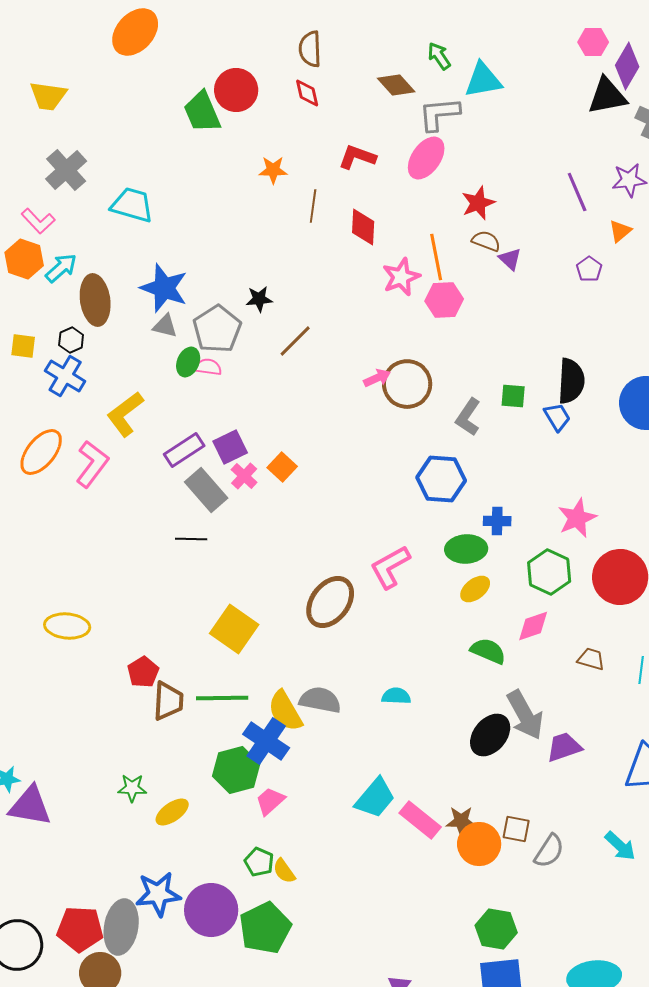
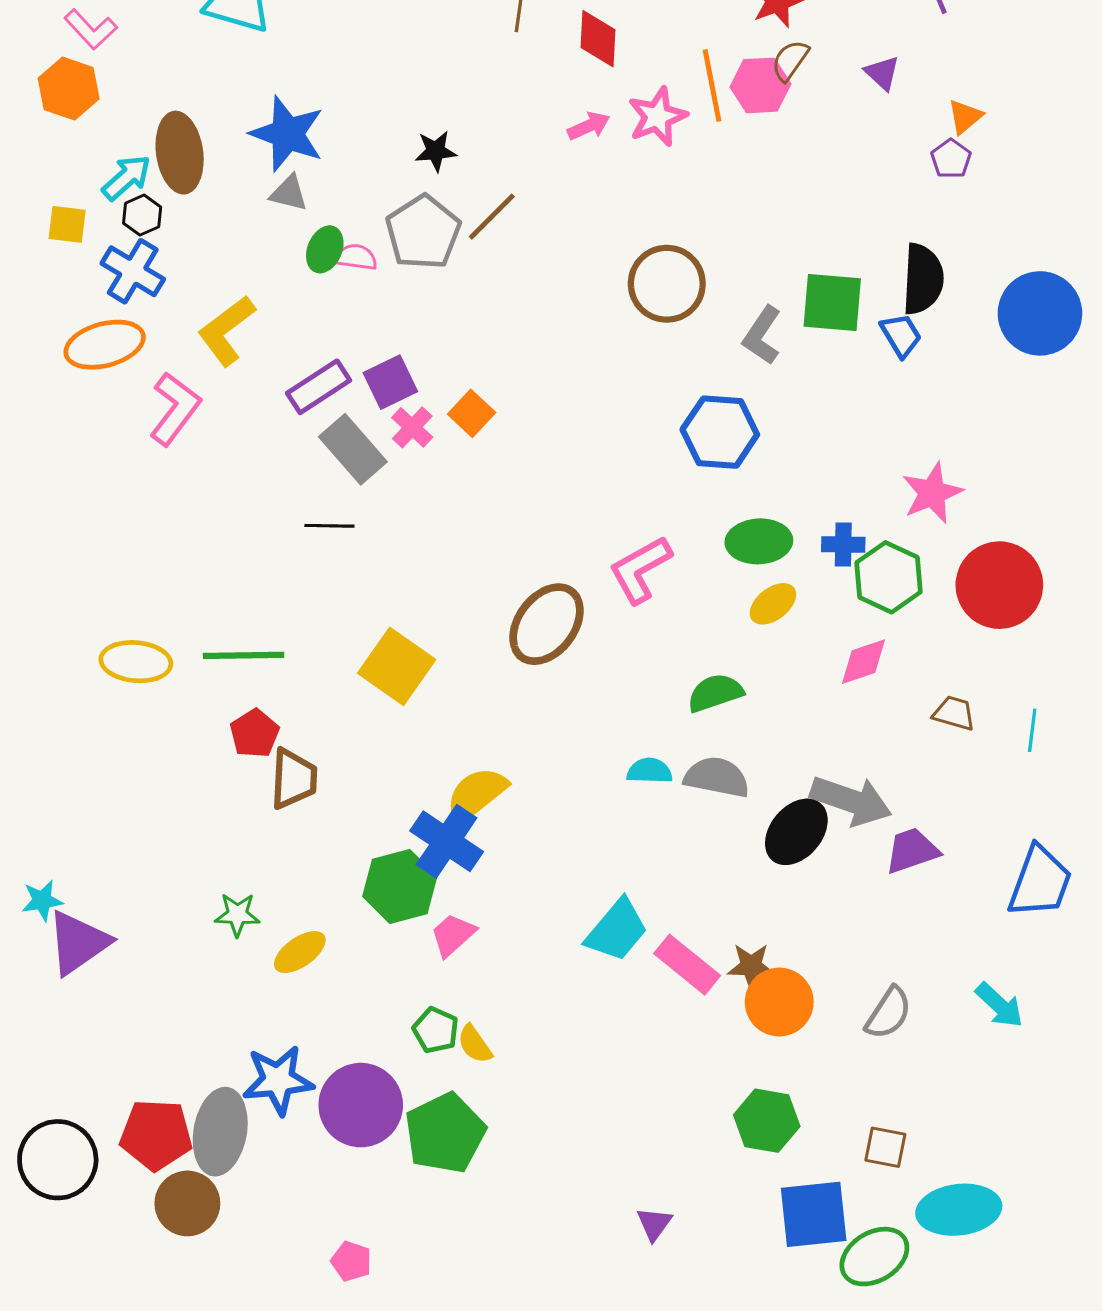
orange triangle: (620, 231) -> (965, 117), moved
brown semicircle: (486, 241) -> (790, 60), turned -76
purple triangle: (510, 259) -> (882, 73), moved
cyan arrow: (61, 268) -> (126, 178), moved
purple pentagon: (589, 269) -> (951, 159), moved
pink hexagon: (444, 300) -> (760, 85), moved
gray pentagon: (217, 329) -> (423, 232), moved
pink arrow: (377, 378) -> (589, 126), moved
green square: (513, 396) -> (832, 302), size x1.6
orange ellipse: (41, 452) -> (105, 345), moved, turned 36
blue cross: (497, 521) -> (843, 545), moved
green semicircle: (488, 651) -> (715, 693), moved, turned -42
green line: (222, 698) -> (244, 655), moved
gray semicircle: (320, 700) -> (717, 777), moved
yellow semicircle: (285, 711) -> (476, 794), turned 81
gray arrow: (525, 715) -> (851, 801), turned -42
purple triangle: (30, 806) -> (78, 943), turned -45
brown square: (516, 829) -> (885, 1147), moved
green hexagon: (496, 929) -> (767, 1121), moved

